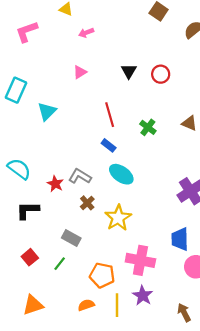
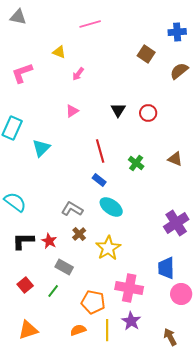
pink arrow: (86, 33) -> (78, 74), turned -32
red star: (55, 184) -> (49, 241), moved

